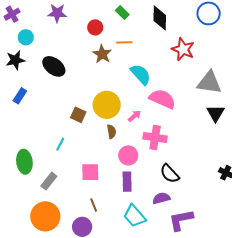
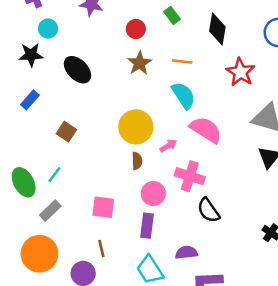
orange line: (124, 42) -> (182, 61), moved
brown square: (78, 115) -> (66, 132), moved
cyan line: (60, 144) -> (54, 175), moved
green ellipse: (24, 162) -> (24, 182), turned -30
black semicircle: (170, 174) -> (208, 210), moved

